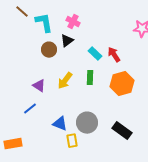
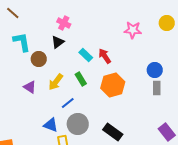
cyan L-shape: (44, 23) -> (22, 42), moved
brown circle: (49, 50) -> (39, 59), moved
green rectangle: (90, 78) -> (81, 79), turned -32
blue line: (30, 109) -> (68, 103), moved

